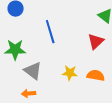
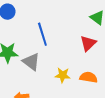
gray triangle: (33, 71) -> (31, 62), moved

